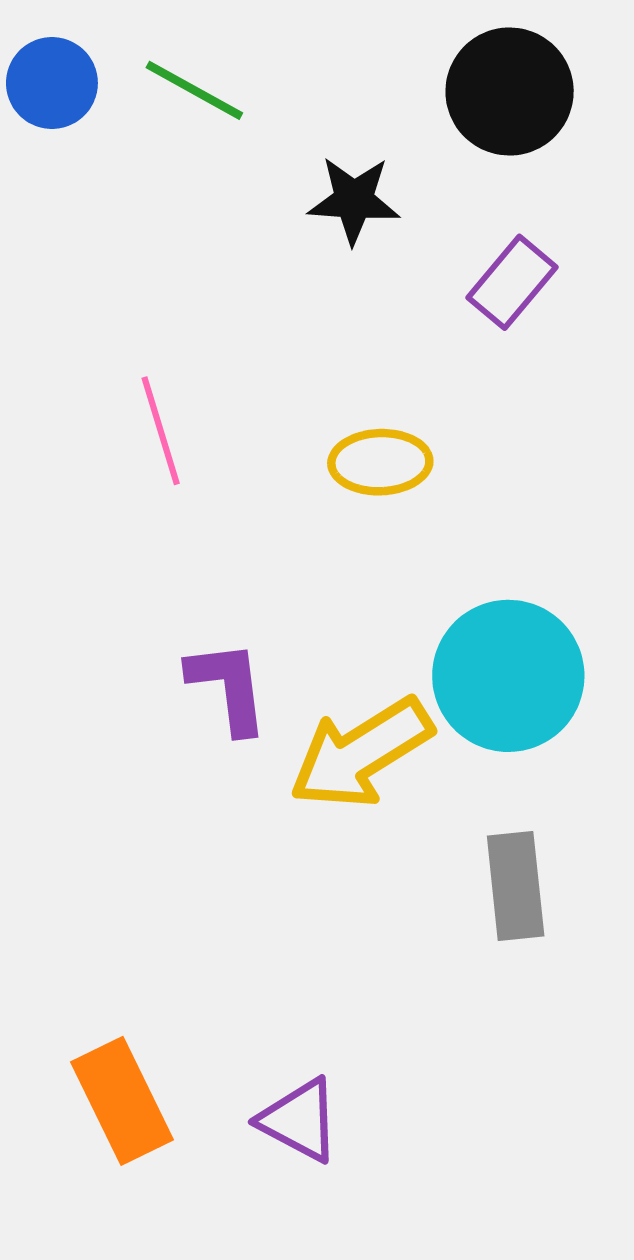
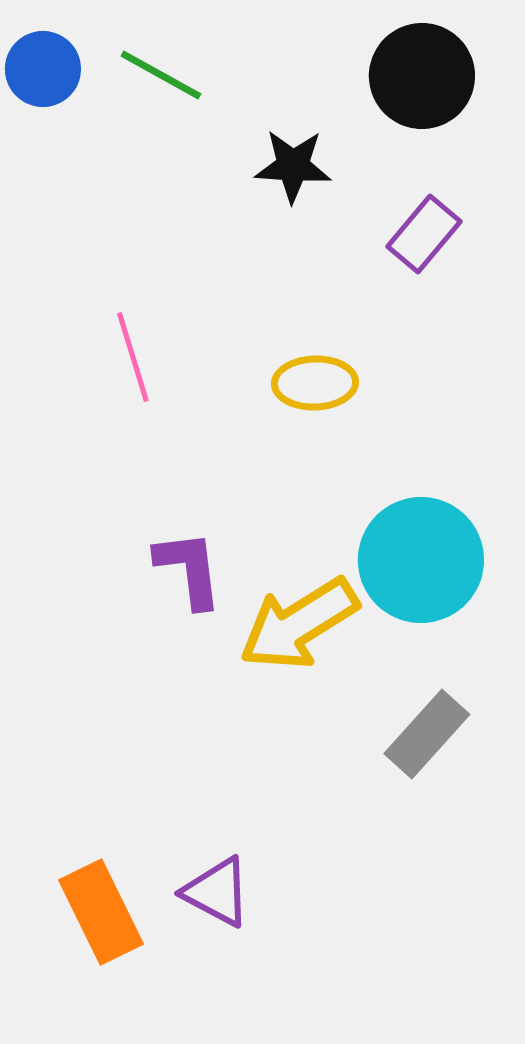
gray rectangle: (516, 886) -> (427, 734), turned 48
purple triangle: (299, 1120) -> (217, 892), moved

